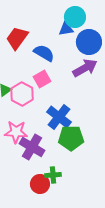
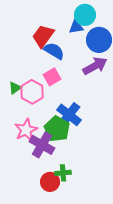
red trapezoid: (17, 38) -> (43, 36), moved
pink star: (16, 132) -> (26, 130), turned -30
green pentagon: (71, 138) -> (57, 129), moved, turned 30

